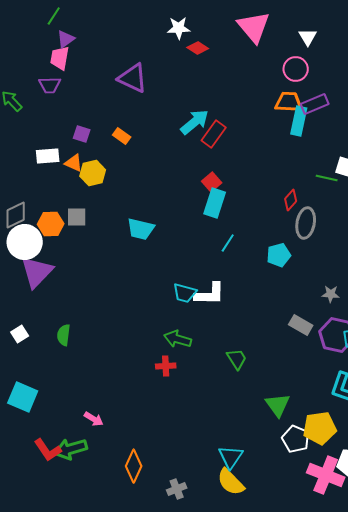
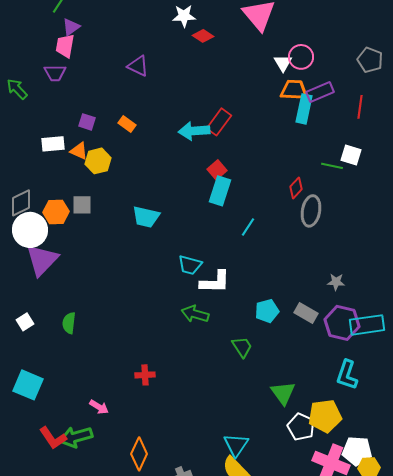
white triangle: (308, 37) -> (283, 63), moved
purple triangle: (133, 78) -> (138, 66), size x0.7
cyan arrow: (195, 122) -> (194, 131), moved, turned -144
cyan line: (228, 243) -> (248, 227), moved
cyan pentagon: (279, 255) -> (267, 311), moved
cyan trapezoid: (185, 293) -> (190, 265), moved
green arrow: (178, 339) -> (195, 314), moved
red cross: (166, 366) -> (145, 375), moved

